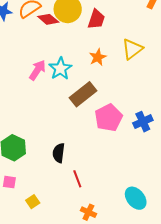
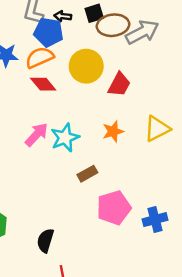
red diamond: (48, 19) -> (43, 84), moved
brown rectangle: (83, 94) -> (87, 174), size x0.6

